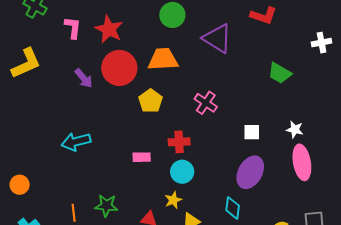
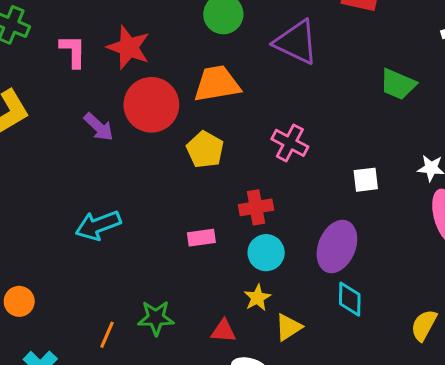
purple ellipse: (250, 172) -> (337, 246), moved
orange line: (74, 213) -> (107, 335), turned 36

